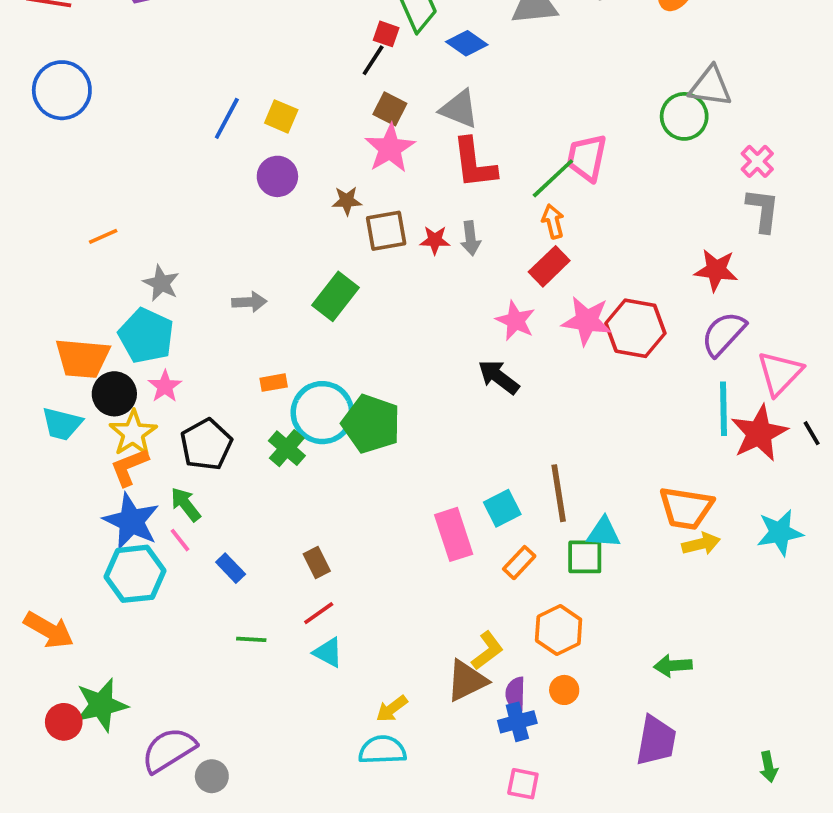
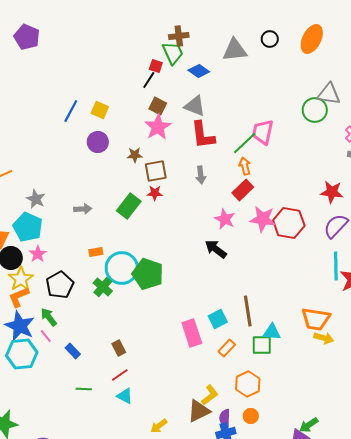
red star: (435, 240) -> (155, 193), moved
yellow arrow: (701, 544) -> (324, 338), turned 30
green arrow: (673, 666) -> (309, 425), moved, turned -30

